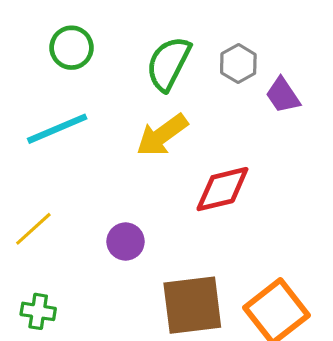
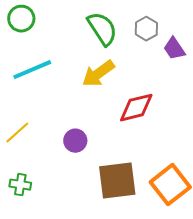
green circle: (71, 48) -> (21, 19), moved
green semicircle: (168, 64) -> (102, 29), turned 120

